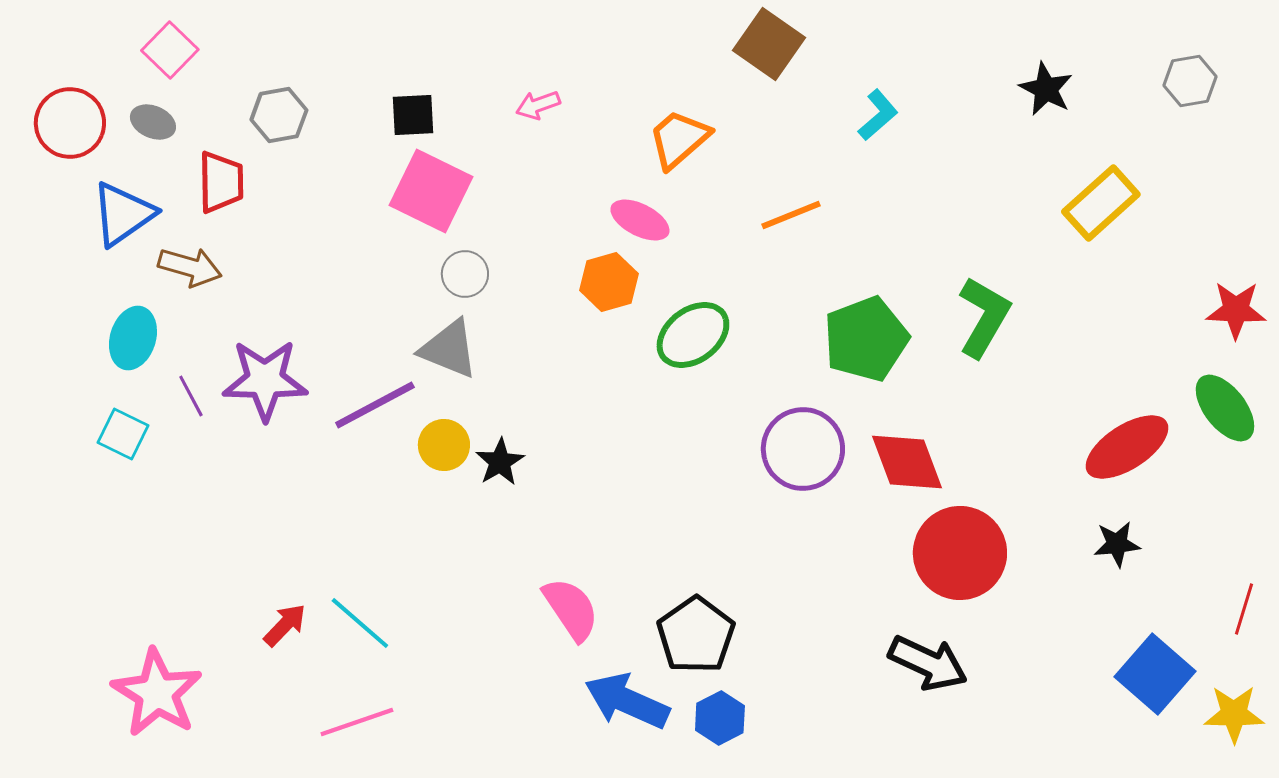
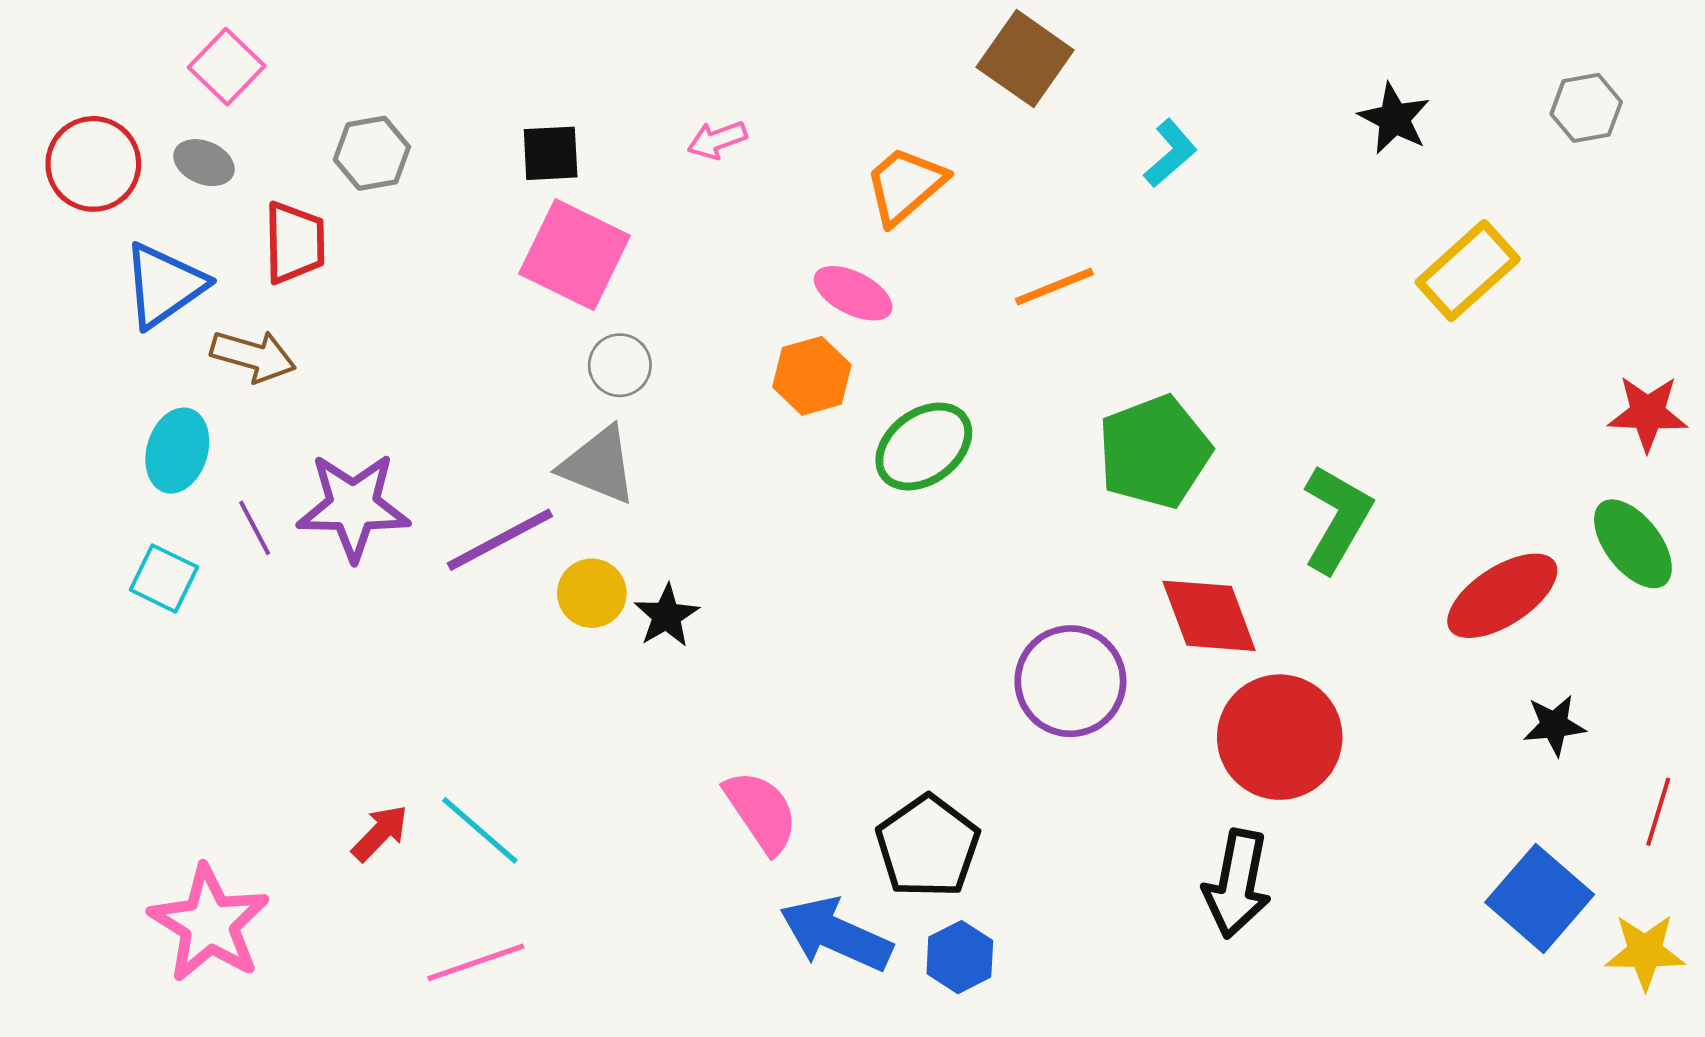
green L-shape: (984, 317) -> (1337, 518), moved
purple circle: (803, 449) -> (1070, 681), moved
black star: (1117, 544) -> (1554, 725), moved
black arrow: (928, 663) -> (1237, 884), turned 76

